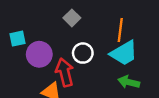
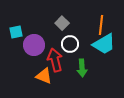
gray square: (72, 18) -> (62, 23), moved
green arrow: (129, 82) -> (82, 68), moved, turned -108

